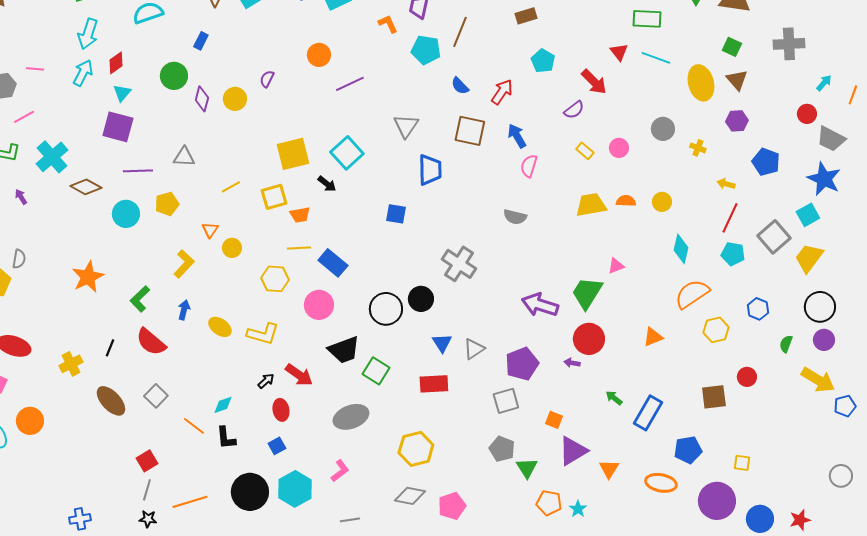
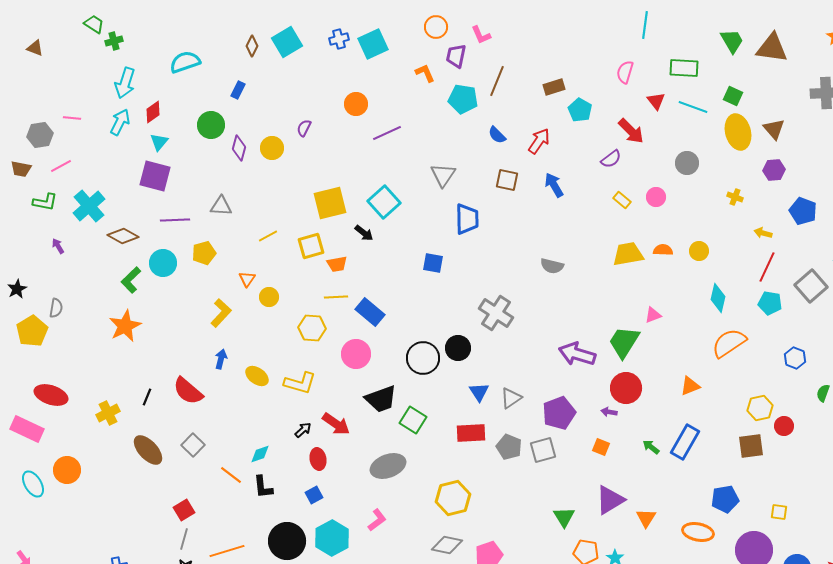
brown rectangle: (526, 16) -> (554, 87), moved
green square: (732, 47) -> (733, 96), moved
gray circle: (663, 129) -> (687, 163), moved
brown square: (470, 131) -> (507, 180), size x0.7
pink semicircle: (529, 166) -> (625, 72), moved
green L-shape: (140, 299) -> (131, 280), moved
yellow hexagon: (716, 330) -> (760, 408), moved
blue rectangle: (648, 413) -> (685, 442), moved
orange square: (554, 420) -> (601, 447), moved
gray pentagon: (502, 449) -> (509, 447), moved

